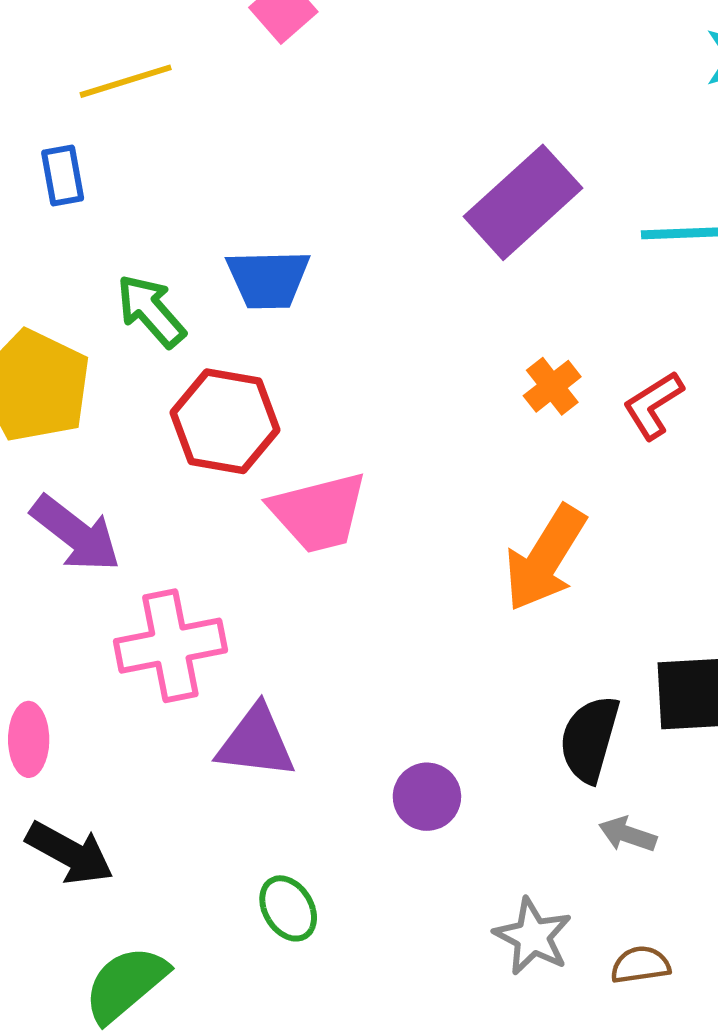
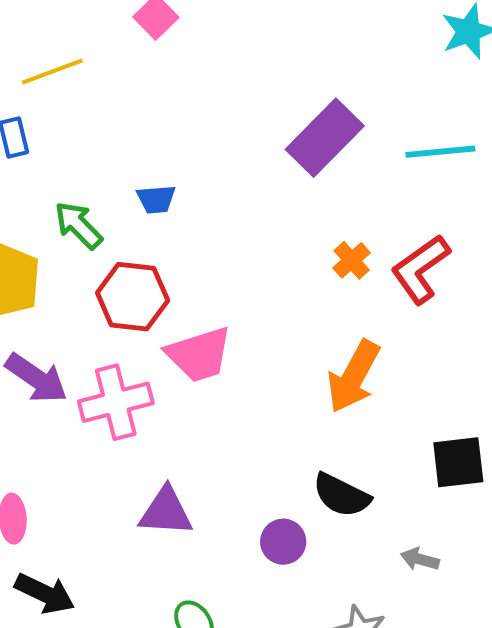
blue trapezoid: (268, 279) -> (156, 199), size x0.7
red L-shape: (653, 405) -> (420, 269), size x1.5
pink cross: (170, 646) -> (116, 402), moved
black semicircle: (589, 739) -> (341, 495), moved, turned -76

